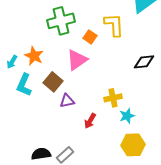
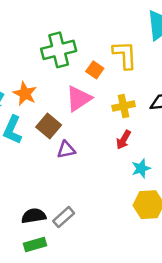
yellow cross: (113, 98) -> (124, 106), moved
red arrow: (90, 121) -> (124, 140), moved

